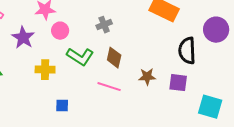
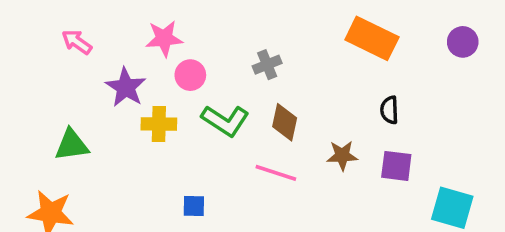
purple circle: (216, 30) -> (463, 42), moved, size x0.7
black semicircle: (187, 51) -> (389, 110), moved, size x0.6
yellow cross: (45, 70) -> (159, 124), moved

